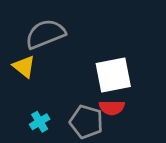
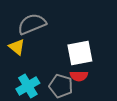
cyan cross: (40, 122) -> (28, 86), size x1.6

